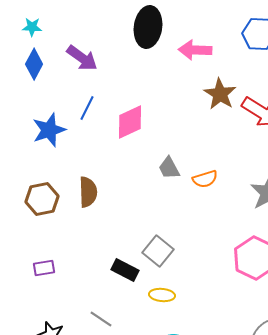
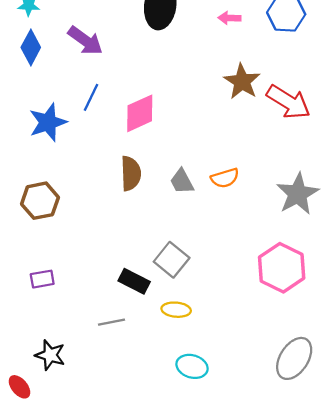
pink arrow: (195, 50) -> (229, 18), moved, size x0.6
gray trapezoid: (169, 168) -> (182, 181), moved
brown semicircle: (88, 192) -> (131, 173), moved
gray line: (101, 319) -> (111, 322), moved, turned -45

